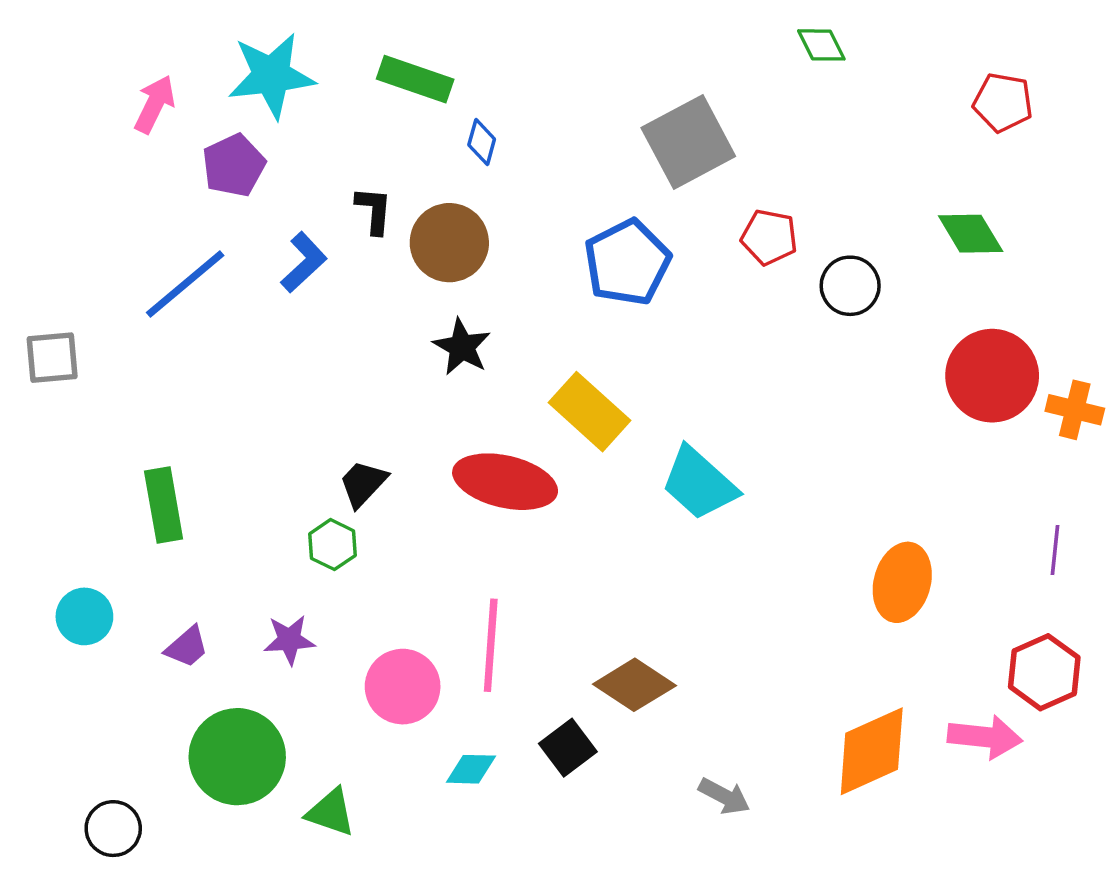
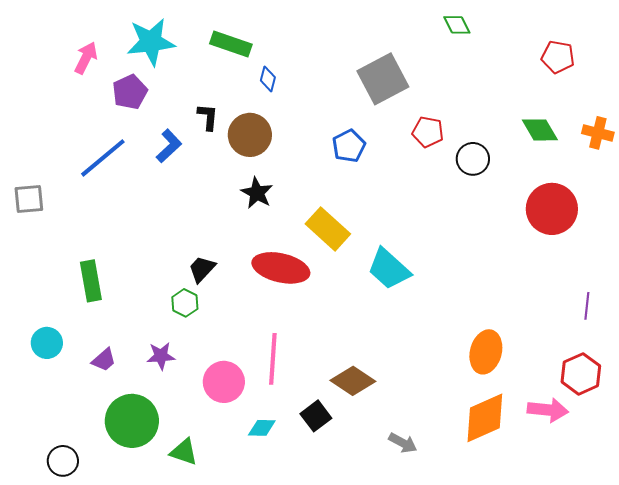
blue pentagon: (627, 262) -> (349, 146), size x0.7
orange cross: (1075, 410) -> (598, 133), moved
orange ellipse: (902, 582) -> (486, 352), moved

